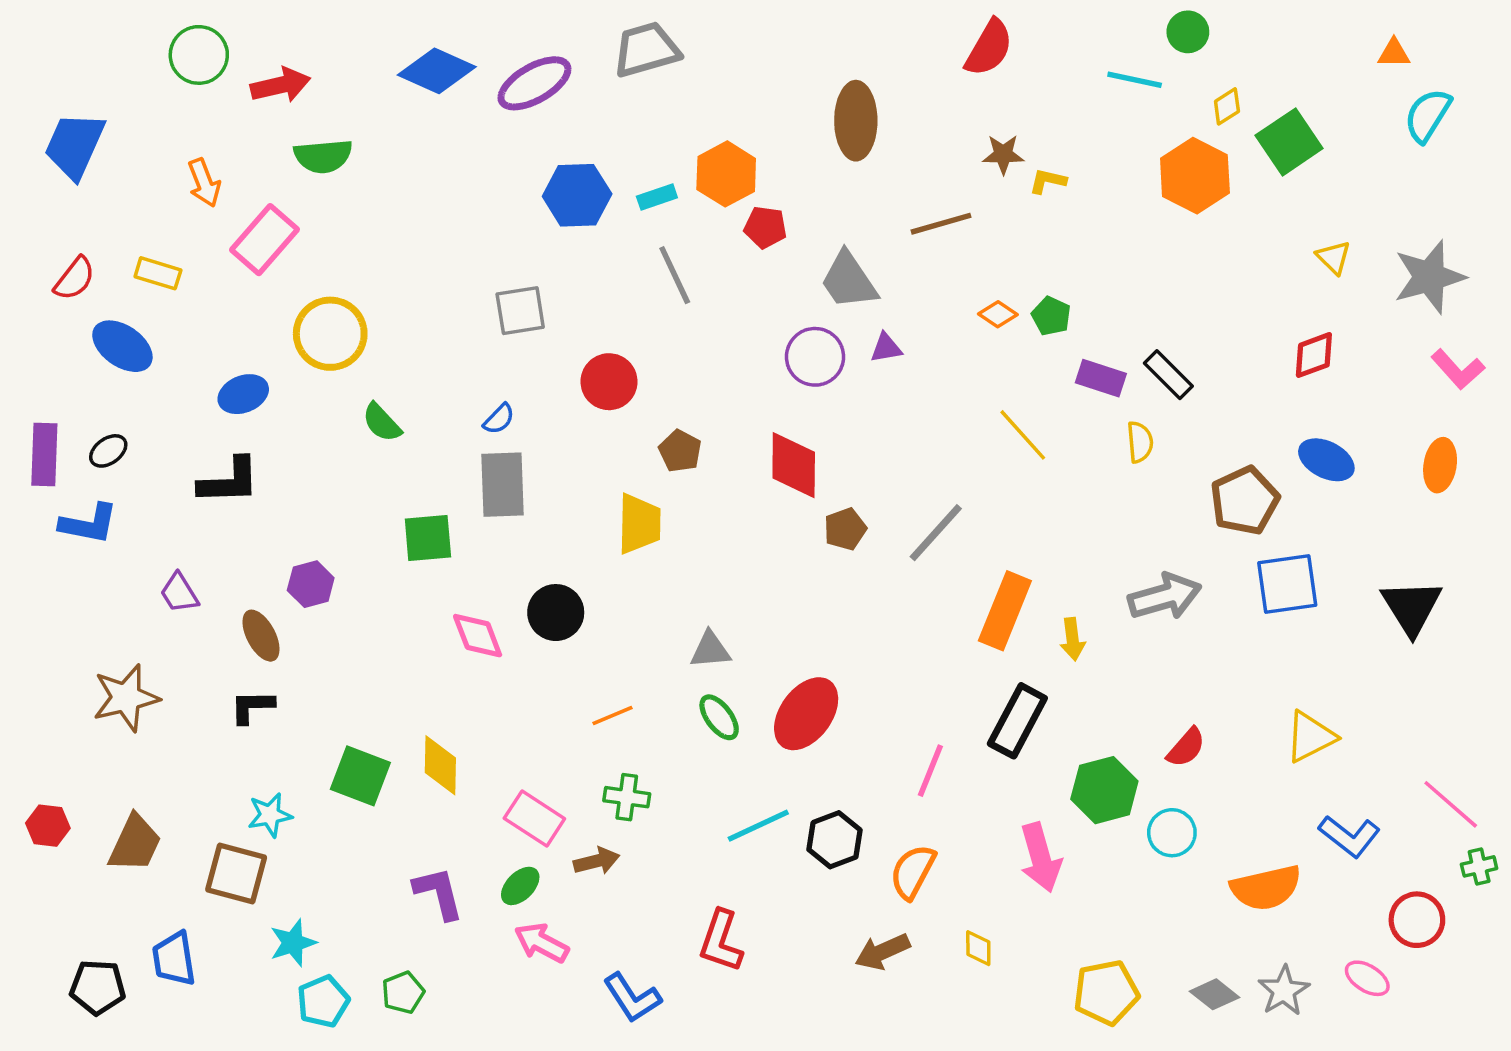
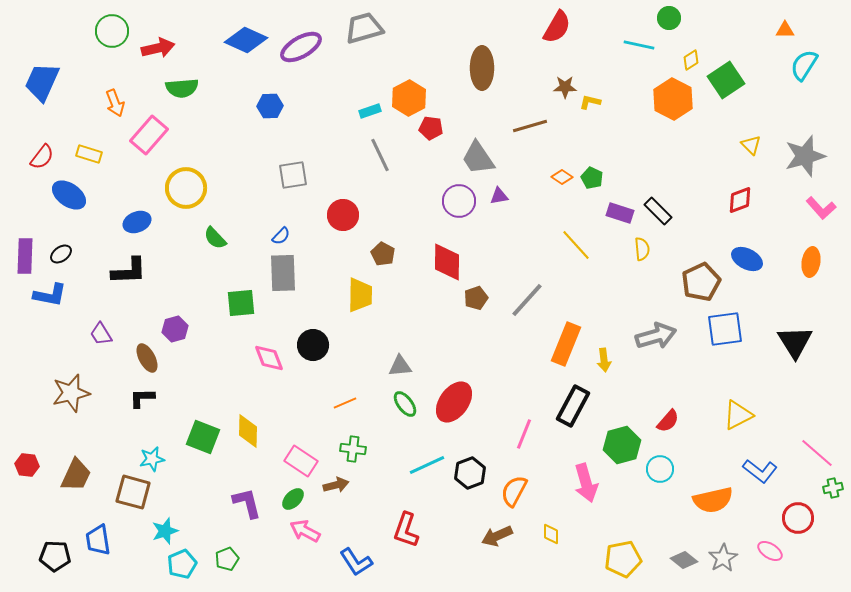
blue hexagon: (577, 195) -> (270, 106), moved, size x0.7

